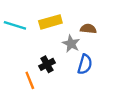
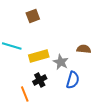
yellow rectangle: (50, 22) -> (39, 56), moved
brown semicircle: (88, 29) -> (84, 49), moved

